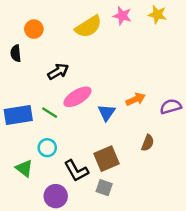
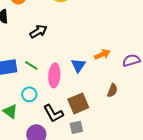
pink ellipse: (77, 97) -> (54, 75), moved, turned -55
gray square: (104, 188) -> (76, 127), turned -32

